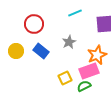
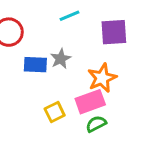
blue rectangle: (41, 51) -> (35, 65), moved, turned -35
green semicircle: (84, 86) -> (96, 124), moved

